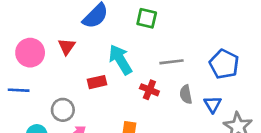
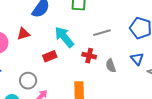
red triangle: (67, 47) -> (23, 34), turned 48
gray semicircle: (186, 94) -> (111, 66), moved

